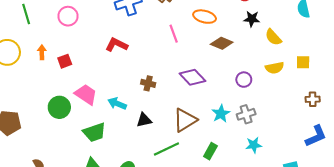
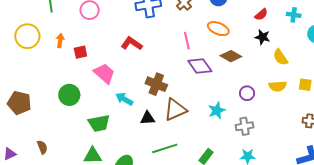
purple diamond: (192, 77) -> (200, 66), moved
brown cross: (148, 83) -> (156, 84), size x1.5
pink trapezoid: (86, 94) -> (104, 73), moved
cyan star: (221, 114) -> (217, 110), moved
brown triangle: (185, 120) -> (175, 110), moved

